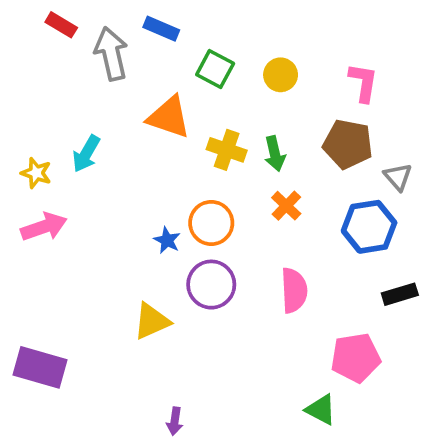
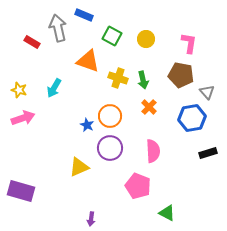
red rectangle: (61, 25) -> (32, 42), moved
cyan arrow: (86, 154) -> (54, 88), moved
pink pentagon: (356, 358) -> (138, 186), moved, turned 30

